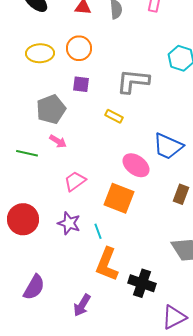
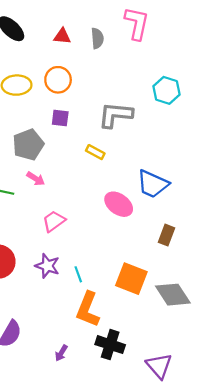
orange square: (119, 198) -> (131, 279), moved
black cross: (142, 283) -> (110, 345), moved
purple arrow: (82, 305) -> (61, 353), size x0.7
purple triangle: (174, 317) -> (159, 366), turned -44

